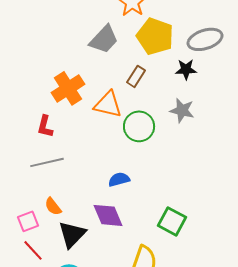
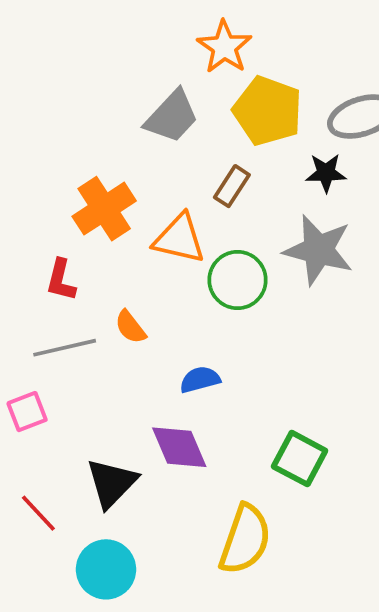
gray star: (182, 110) -> (318, 250), size x1.5
orange semicircle: (53, 206) -> (130, 327), moved
pink square: (28, 221) -> (27, 412), moved

